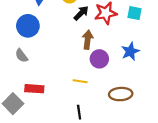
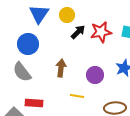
brown arrow: (88, 40) -> (61, 68), moved
gray semicircle: (22, 56) -> (22, 72), size x1.5

